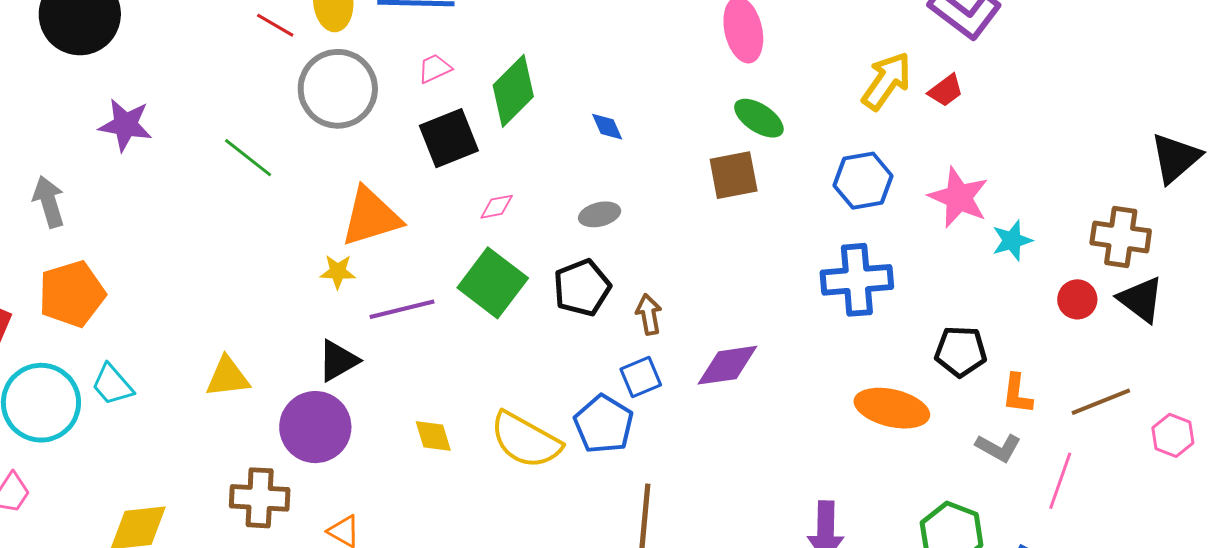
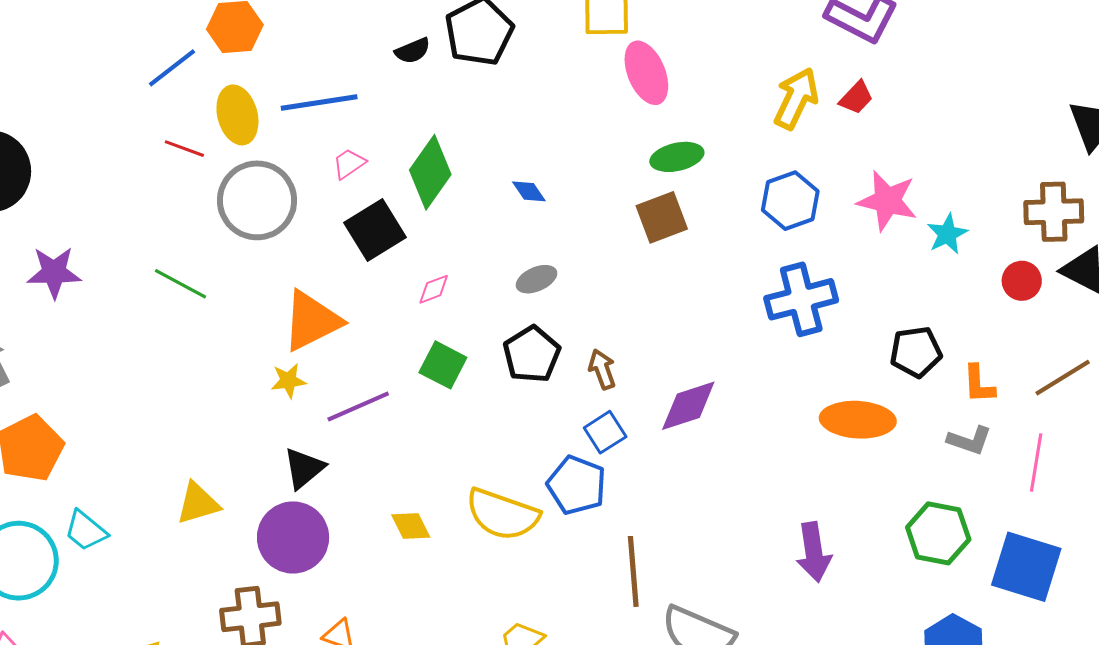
green ellipse: (759, 118) -> (677, 157), turned -36
green square: (493, 283) -> (443, 365), size x0.7

